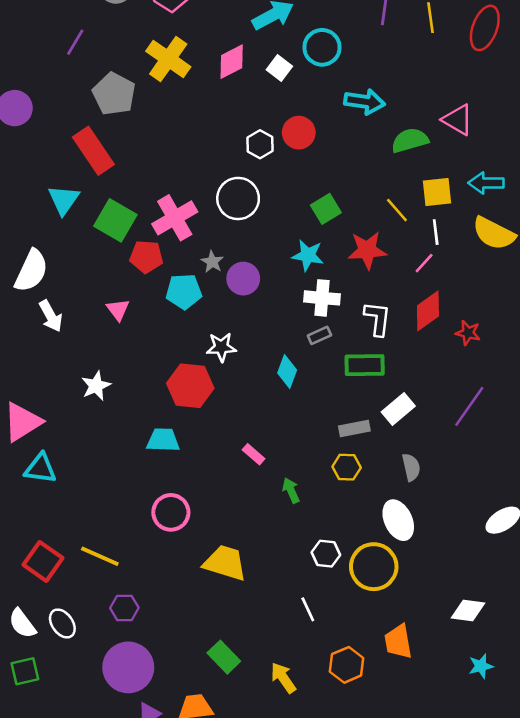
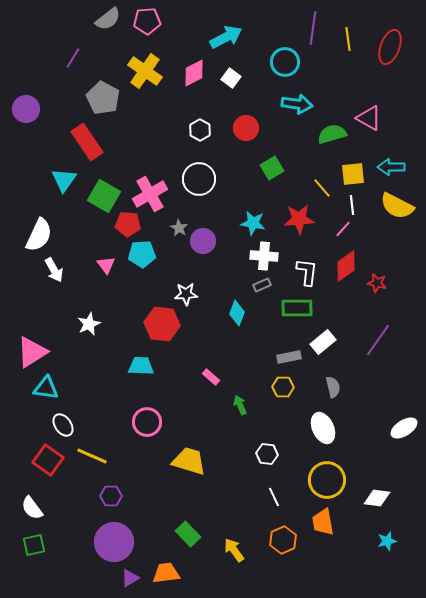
cyan circle: (322, 47) -> (285, 62), moved
white hexagon: (260, 144) -> (200, 130), moved
green square: (326, 209) -> (272, 168), moved
cyan pentagon: (184, 291) -> (142, 254), moved
yellow circle: (374, 567) -> (327, 480), moved
white line: (308, 609) -> (274, 497), moved
white ellipse: (62, 623) -> (63, 425), moved

